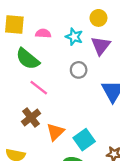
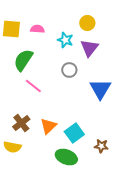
pink semicircle: (43, 33) -> (37, 29), moved
green semicircle: (28, 59) -> (23, 60), turned 85
brown cross: (31, 118) -> (21, 123), moved

